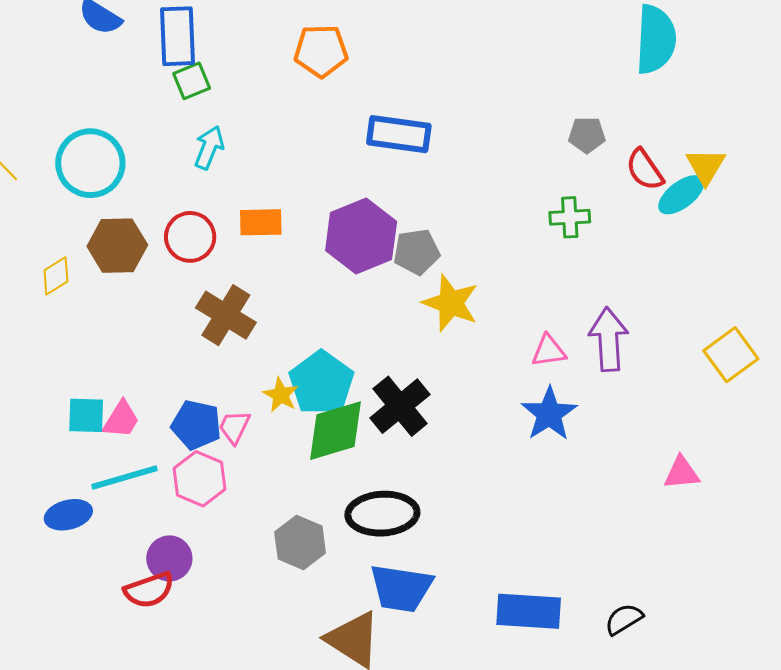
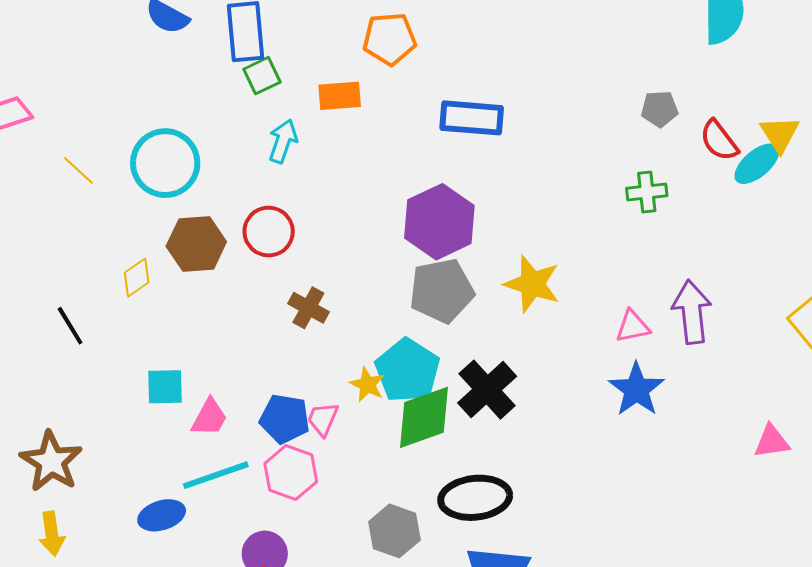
orange rectangle: (261, 222) -> (340, 96), moved
gray pentagon: (416, 252) -> (442, 291), moved, size x1.4
brown cross: (226, 315) -> (308, 308), size x0.7
cyan square: (86, 415) -> (165, 387), moved

